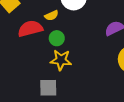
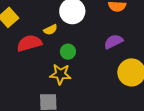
green circle: (57, 38) -> (68, 52), moved

